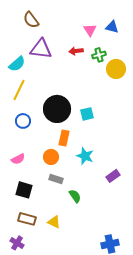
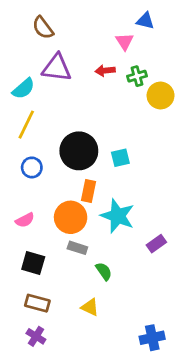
blue triangle: (112, 27) -> (145, 21), moved
cyan star: (85, 156) -> (118, 216), size x1.4
orange circle: (51, 157) -> (71, 217), size x1.5
yellow triangle: (54, 222) -> (90, 307), moved
purple cross: (17, 243) -> (36, 336), moved

